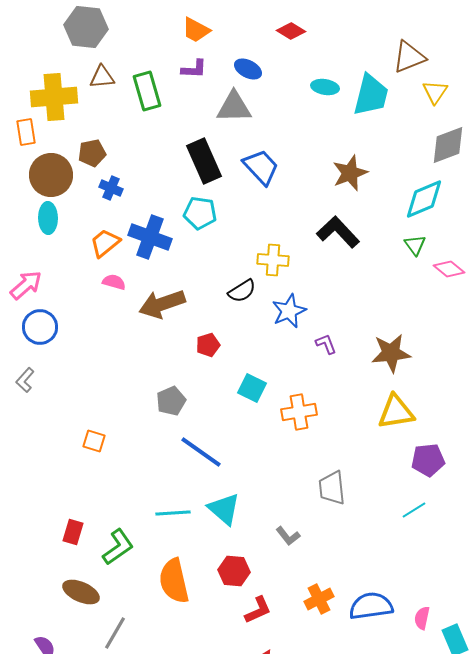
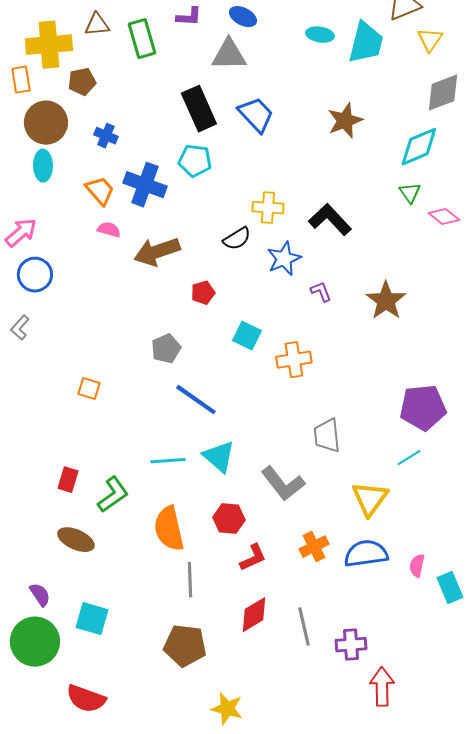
brown pentagon: (92, 153) -> (82, 82), moved
black L-shape: (338, 232) -> (330, 220), moved
orange trapezoid: (105, 243) -> (100, 191), turned 88
brown star: (391, 353) -> (386, 301), turned -30
yellow triangle: (396, 412) -> (370, 499), moved, turned -45
purple pentagon: (428, 460) -> (423, 408), size x1.4
gray L-shape: (288, 536) -> (283, 484), size x1.8
gray line: (115, 633) -> (190, 580), moved, turned -32

